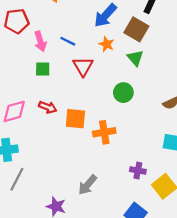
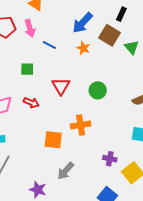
pink arrow: (40, 41) -> (30, 28), moved
green triangle: (135, 58) -> (132, 47), moved
red triangle: (83, 66) -> (61, 86), moved
orange square: (75, 119) -> (53, 140), moved

